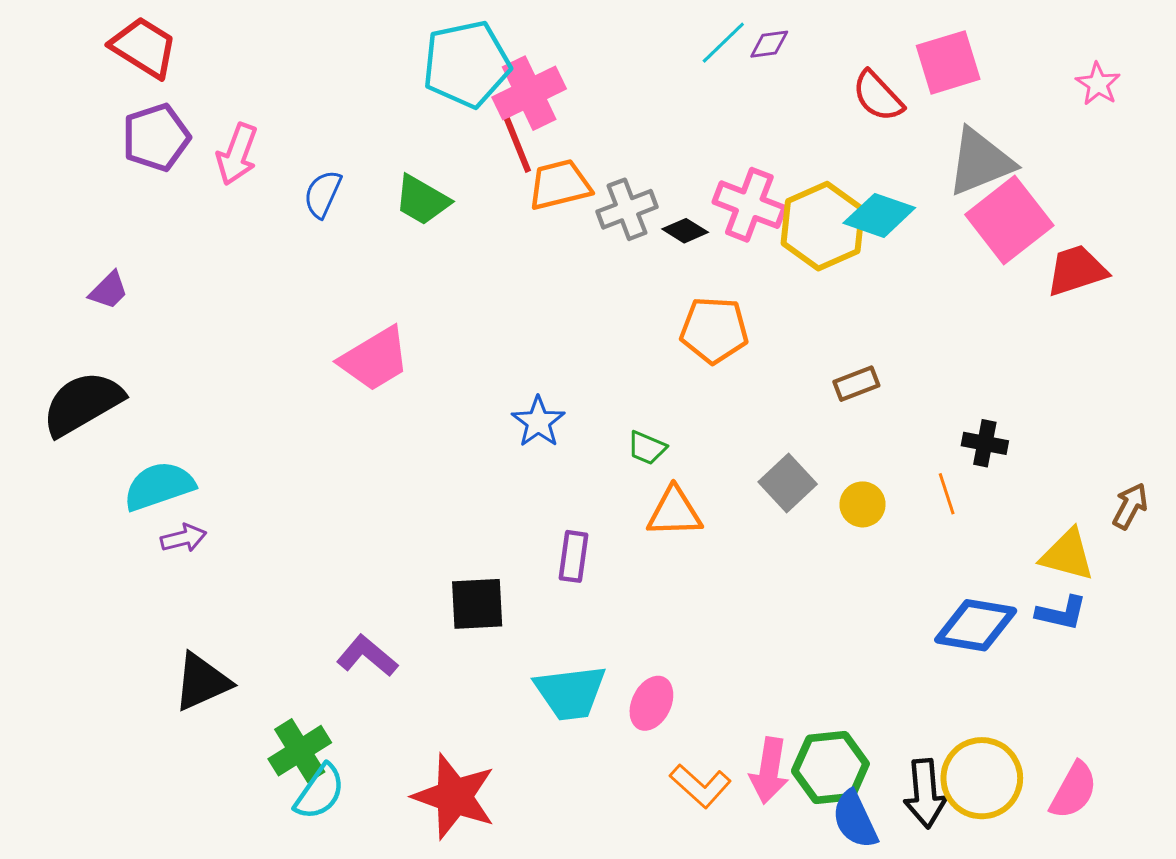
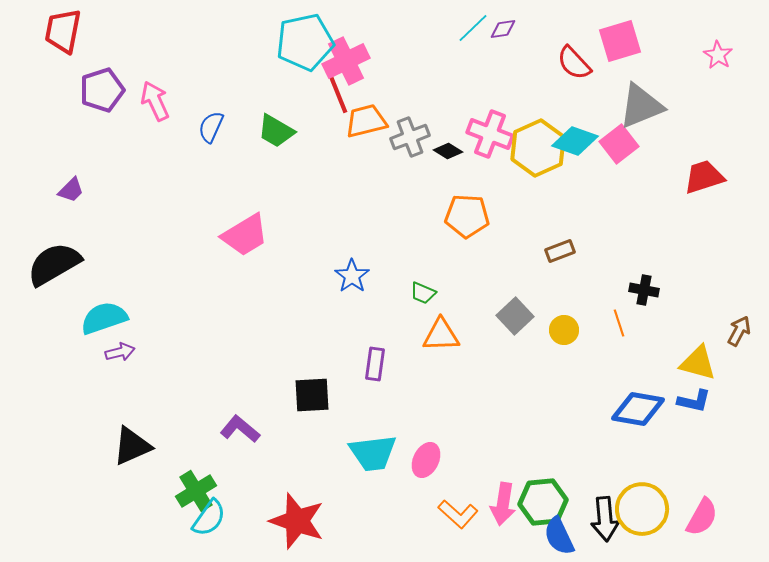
red trapezoid: (144, 47) -> (63, 31), moved, turned -111
pink arrow: (237, 154) -> (155, 101), turned 135
pink square: (1009, 220) -> (619, 144), moved, size x0.7

